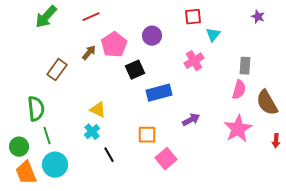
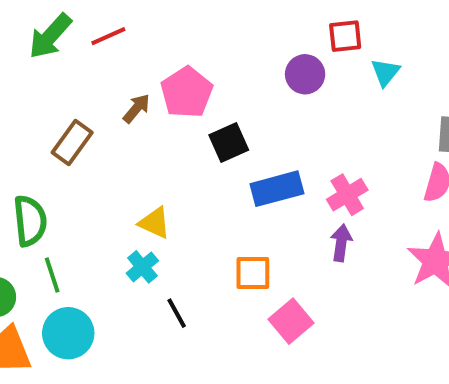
red line: (91, 17) -> (108, 36), moved
purple circle: (152, 36) -> (305, 74), moved
pink cross: (194, 61) -> (347, 195), moved
purple arrow: (191, 120) -> (341, 243), turned -54

